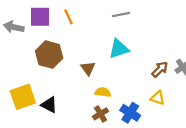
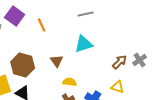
purple square: (40, 17) -> (15, 16), turned 36
orange line: (69, 17) -> (42, 25), moved
brown hexagon: (49, 55) -> (23, 65), moved

